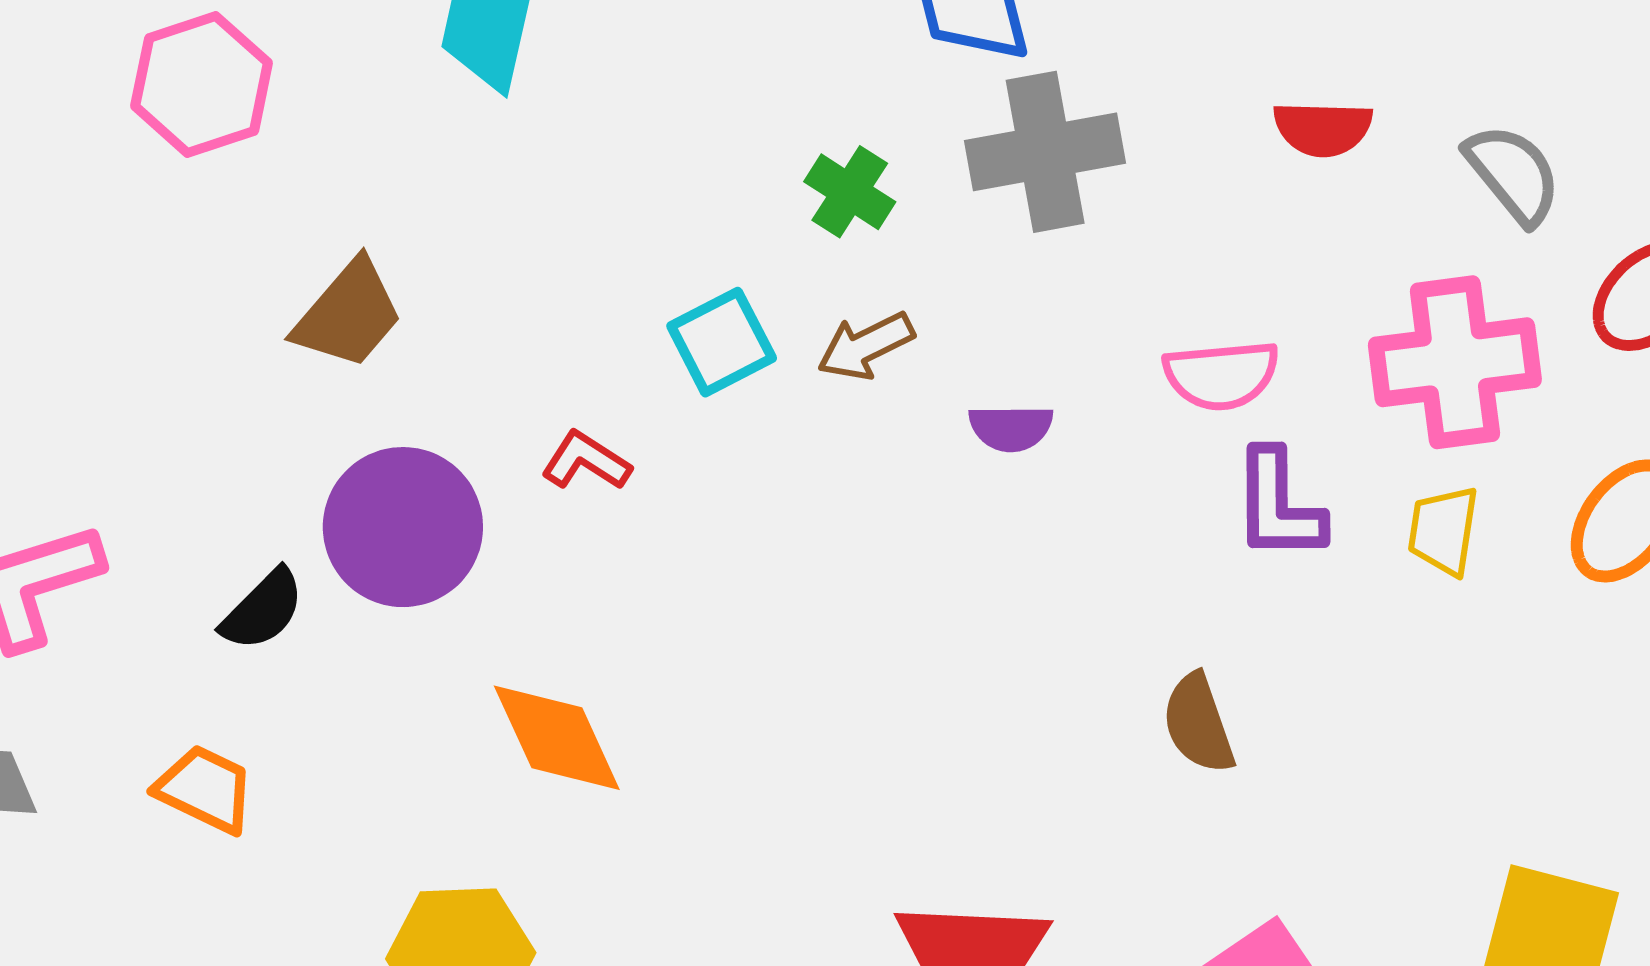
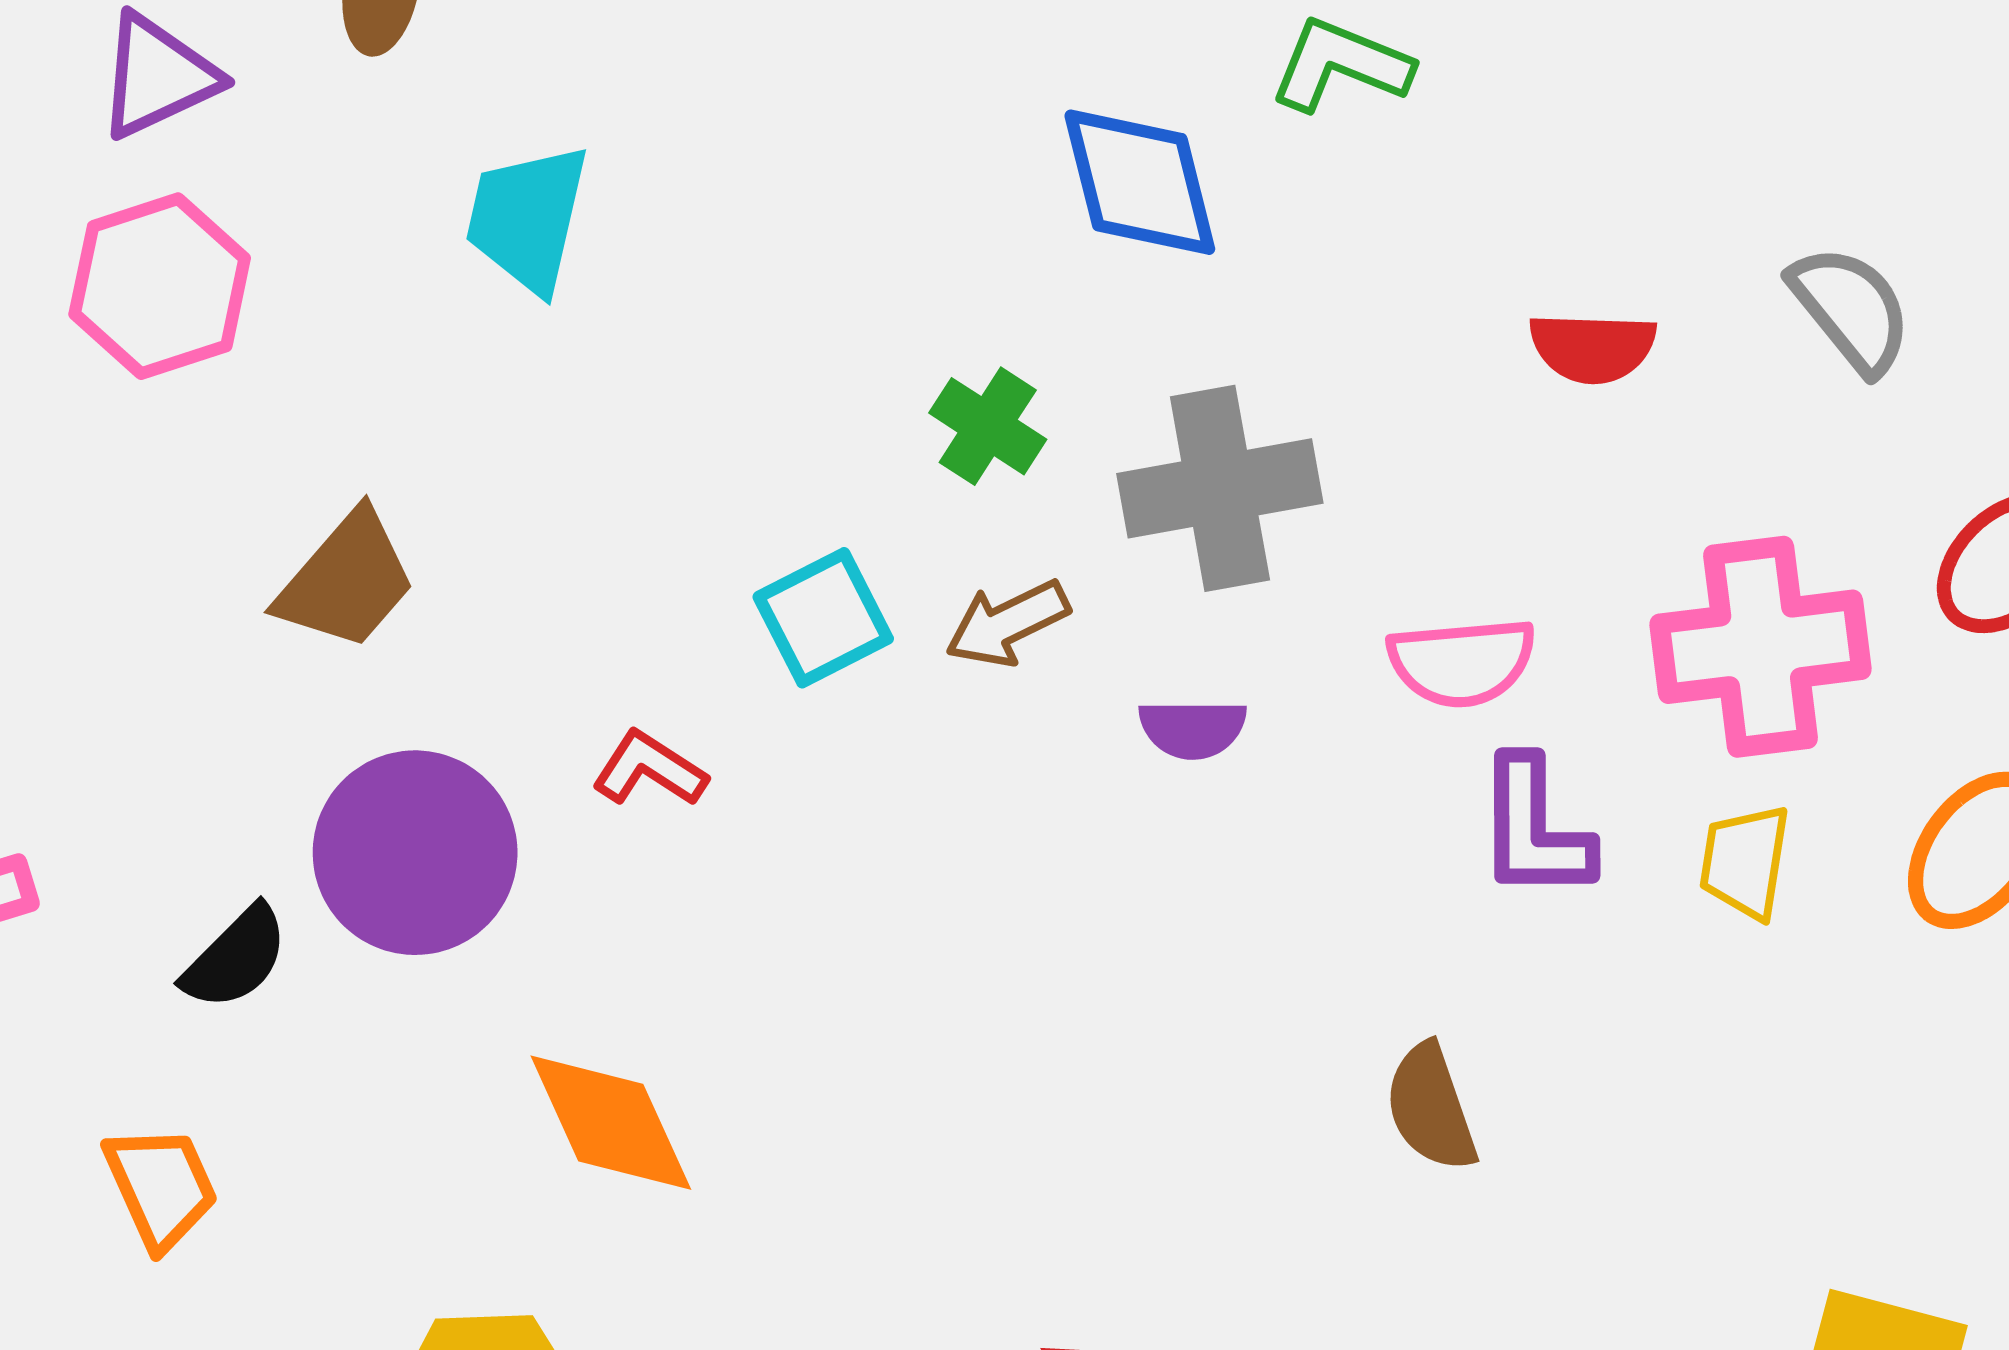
gray cross: (1045, 152) -> (1220, 488), moved
gray semicircle: (1513, 174) -> (1851, 309), moved
orange trapezoid: (205, 789) -> (161, 1187), turned 40

